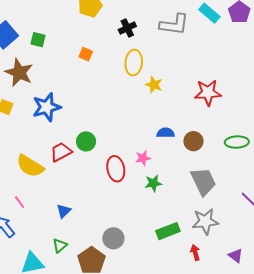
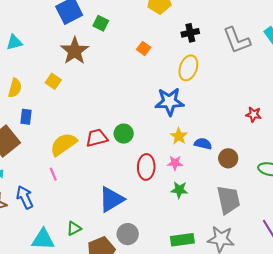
gray L-shape: (174, 24) -> (237, 40), turned 48
yellow star: (154, 85) -> (179, 136), moved
red star: (208, 93) -> (254, 114), size x0.6
blue star: (47, 107) -> (170, 102), moved
yellow semicircle: (30, 166) -> (64, 144), turned 100
pink line: (20, 202) -> (53, 174), moved
blue triangle: (64, 211) -> (111, 199), moved, size x1.8

